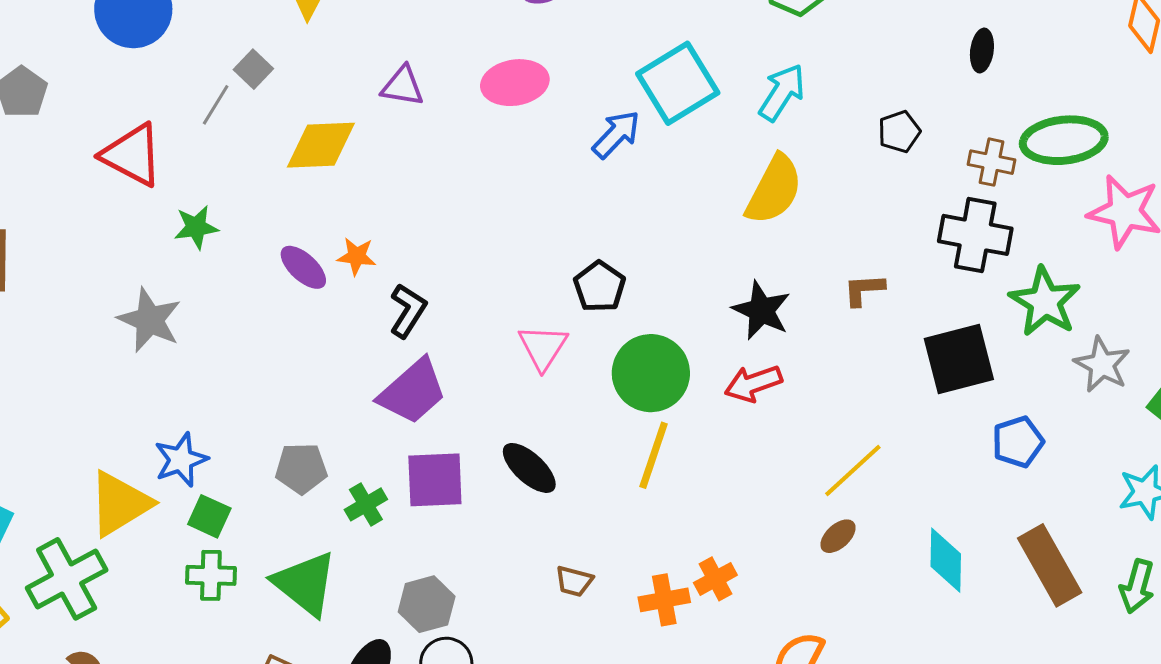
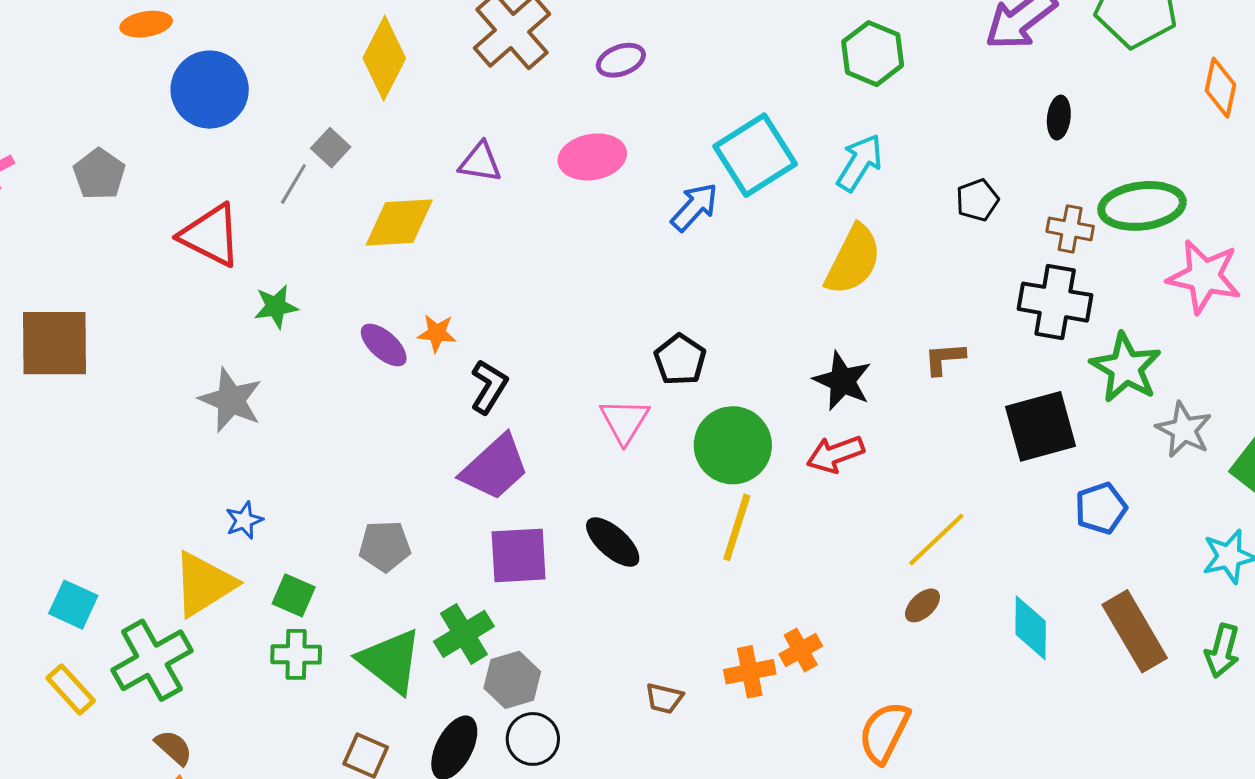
blue star: (181, 460) -> (244, 520), moved, size x0.7
green cross: (366, 504) -> (464, 634), moved, size x1.4
brown trapezoid: (574, 581) -> (664, 698), moved

